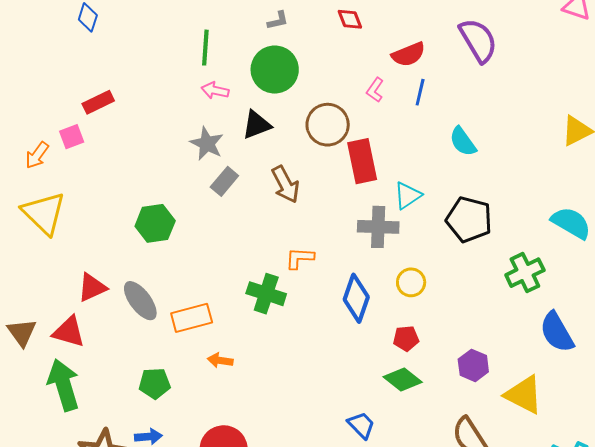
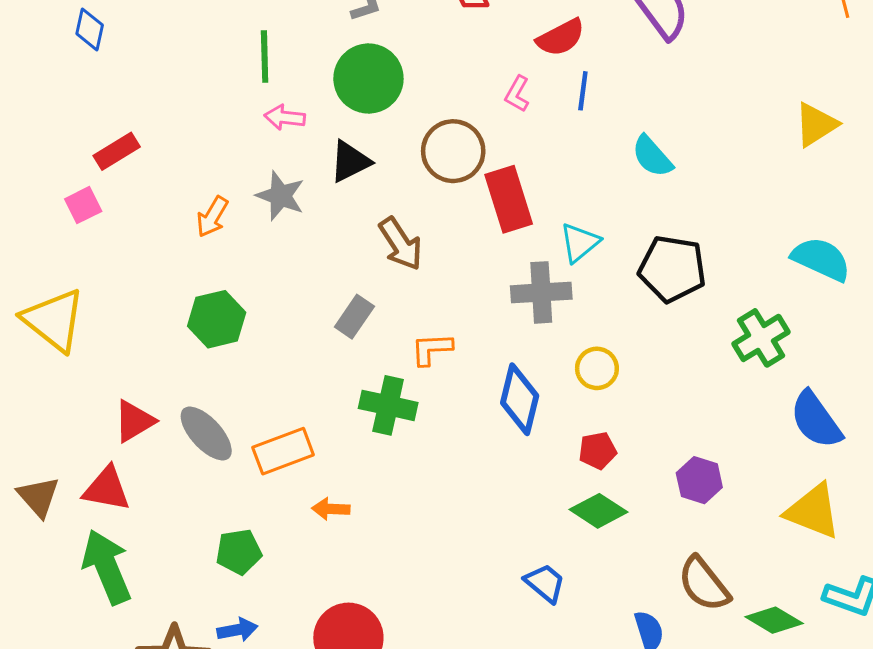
orange arrow: (37, 155) -> (212, 217), moved
gray rectangle: (224, 181) -> (354, 317), moved
yellow triangle: (524, 395) -> (813, 511), moved

